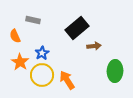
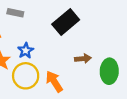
brown arrow: (94, 46) -> (83, 59), moved

